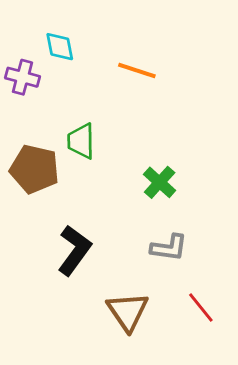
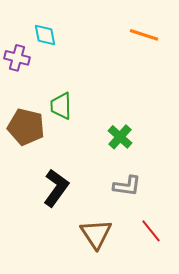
orange line: (137, 71) -> (144, 35), moved

